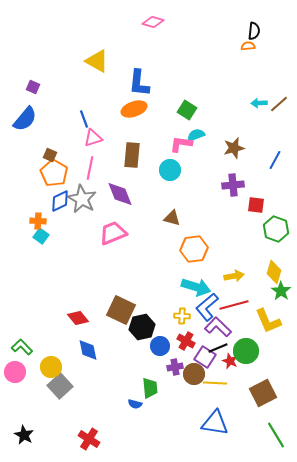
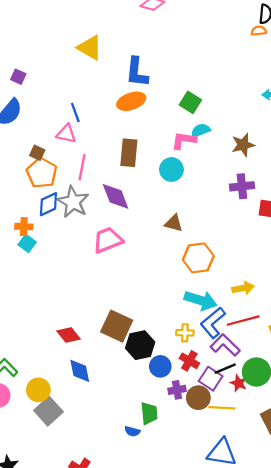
pink triangle: (93, 138) -> (66, 134), moved, turned 30

